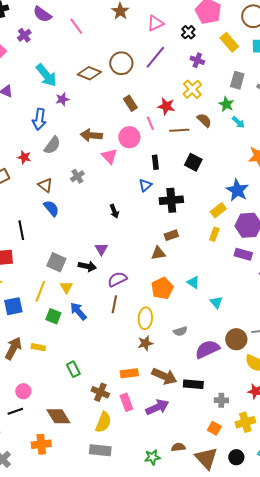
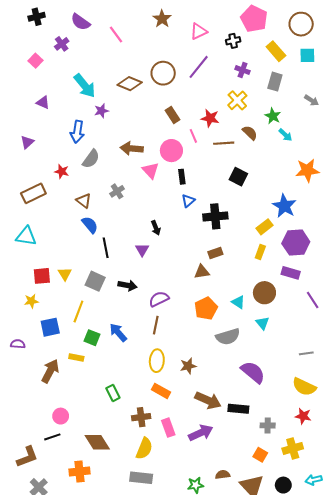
black cross: (188, 32) -> (233, 41), turned 32
gray rectangle: (237, 80) -> (275, 82), moved
black rectangle: (155, 162) -> (182, 177), moved
black line: (21, 230) -> (106, 248), moved
purple triangle: (101, 249) -> (142, 250), moved
yellow triangle: (66, 287) -> (65, 274), moved
yellow ellipse: (145, 318) -> (157, 361), moved
gray semicircle: (180, 331) -> (228, 337), moved, size x1.6
brown circle: (236, 339) -> (264, 293), moved
yellow rectangle: (38, 347) -> (76, 358), moved
purple semicircle: (207, 349) -> (253, 372), turned 65
orange rectangle: (129, 373) -> (161, 391), moved, turned 36
brown cross: (100, 392) -> (141, 417), turned -30

